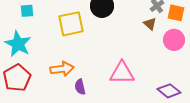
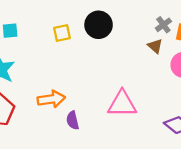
yellow square: (71, 24) -> (62, 33), moved, size x0.6

